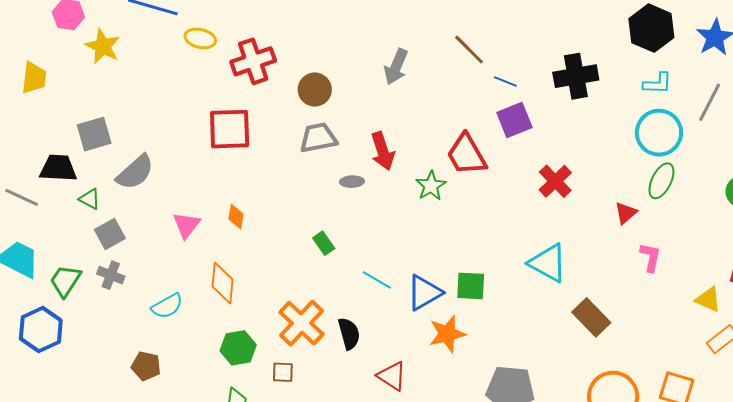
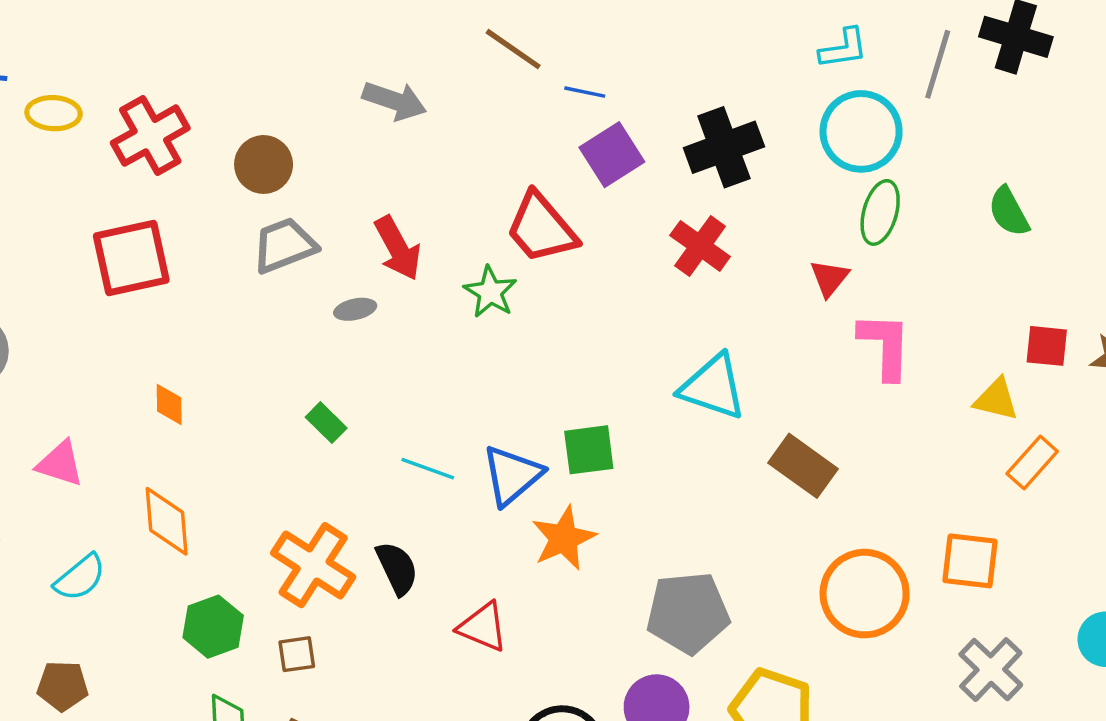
gray arrow: (396, 67) -> (395, 101), turned -84
black cross: (576, 76) -> (724, 147), moved
pink triangle: (186, 225) -> (60, 464), moved, turned -40
pink L-shape: (650, 257) -> (885, 346), size x1.4

